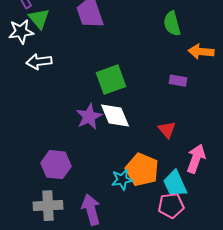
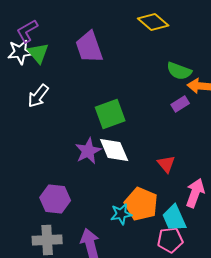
green semicircle: (172, 24) -> (179, 71), moved, turned -55
white star: (21, 32) -> (20, 52), moved
white arrow: (39, 62) -> (38, 96), turned -45
purple rectangle: (178, 81) -> (180, 104), moved, turned -42

